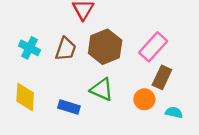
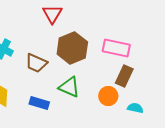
pink rectangle: (153, 47) -> (116, 48), turned 60
brown trapezoid: (66, 49) -> (36, 63), moved, turned 95

